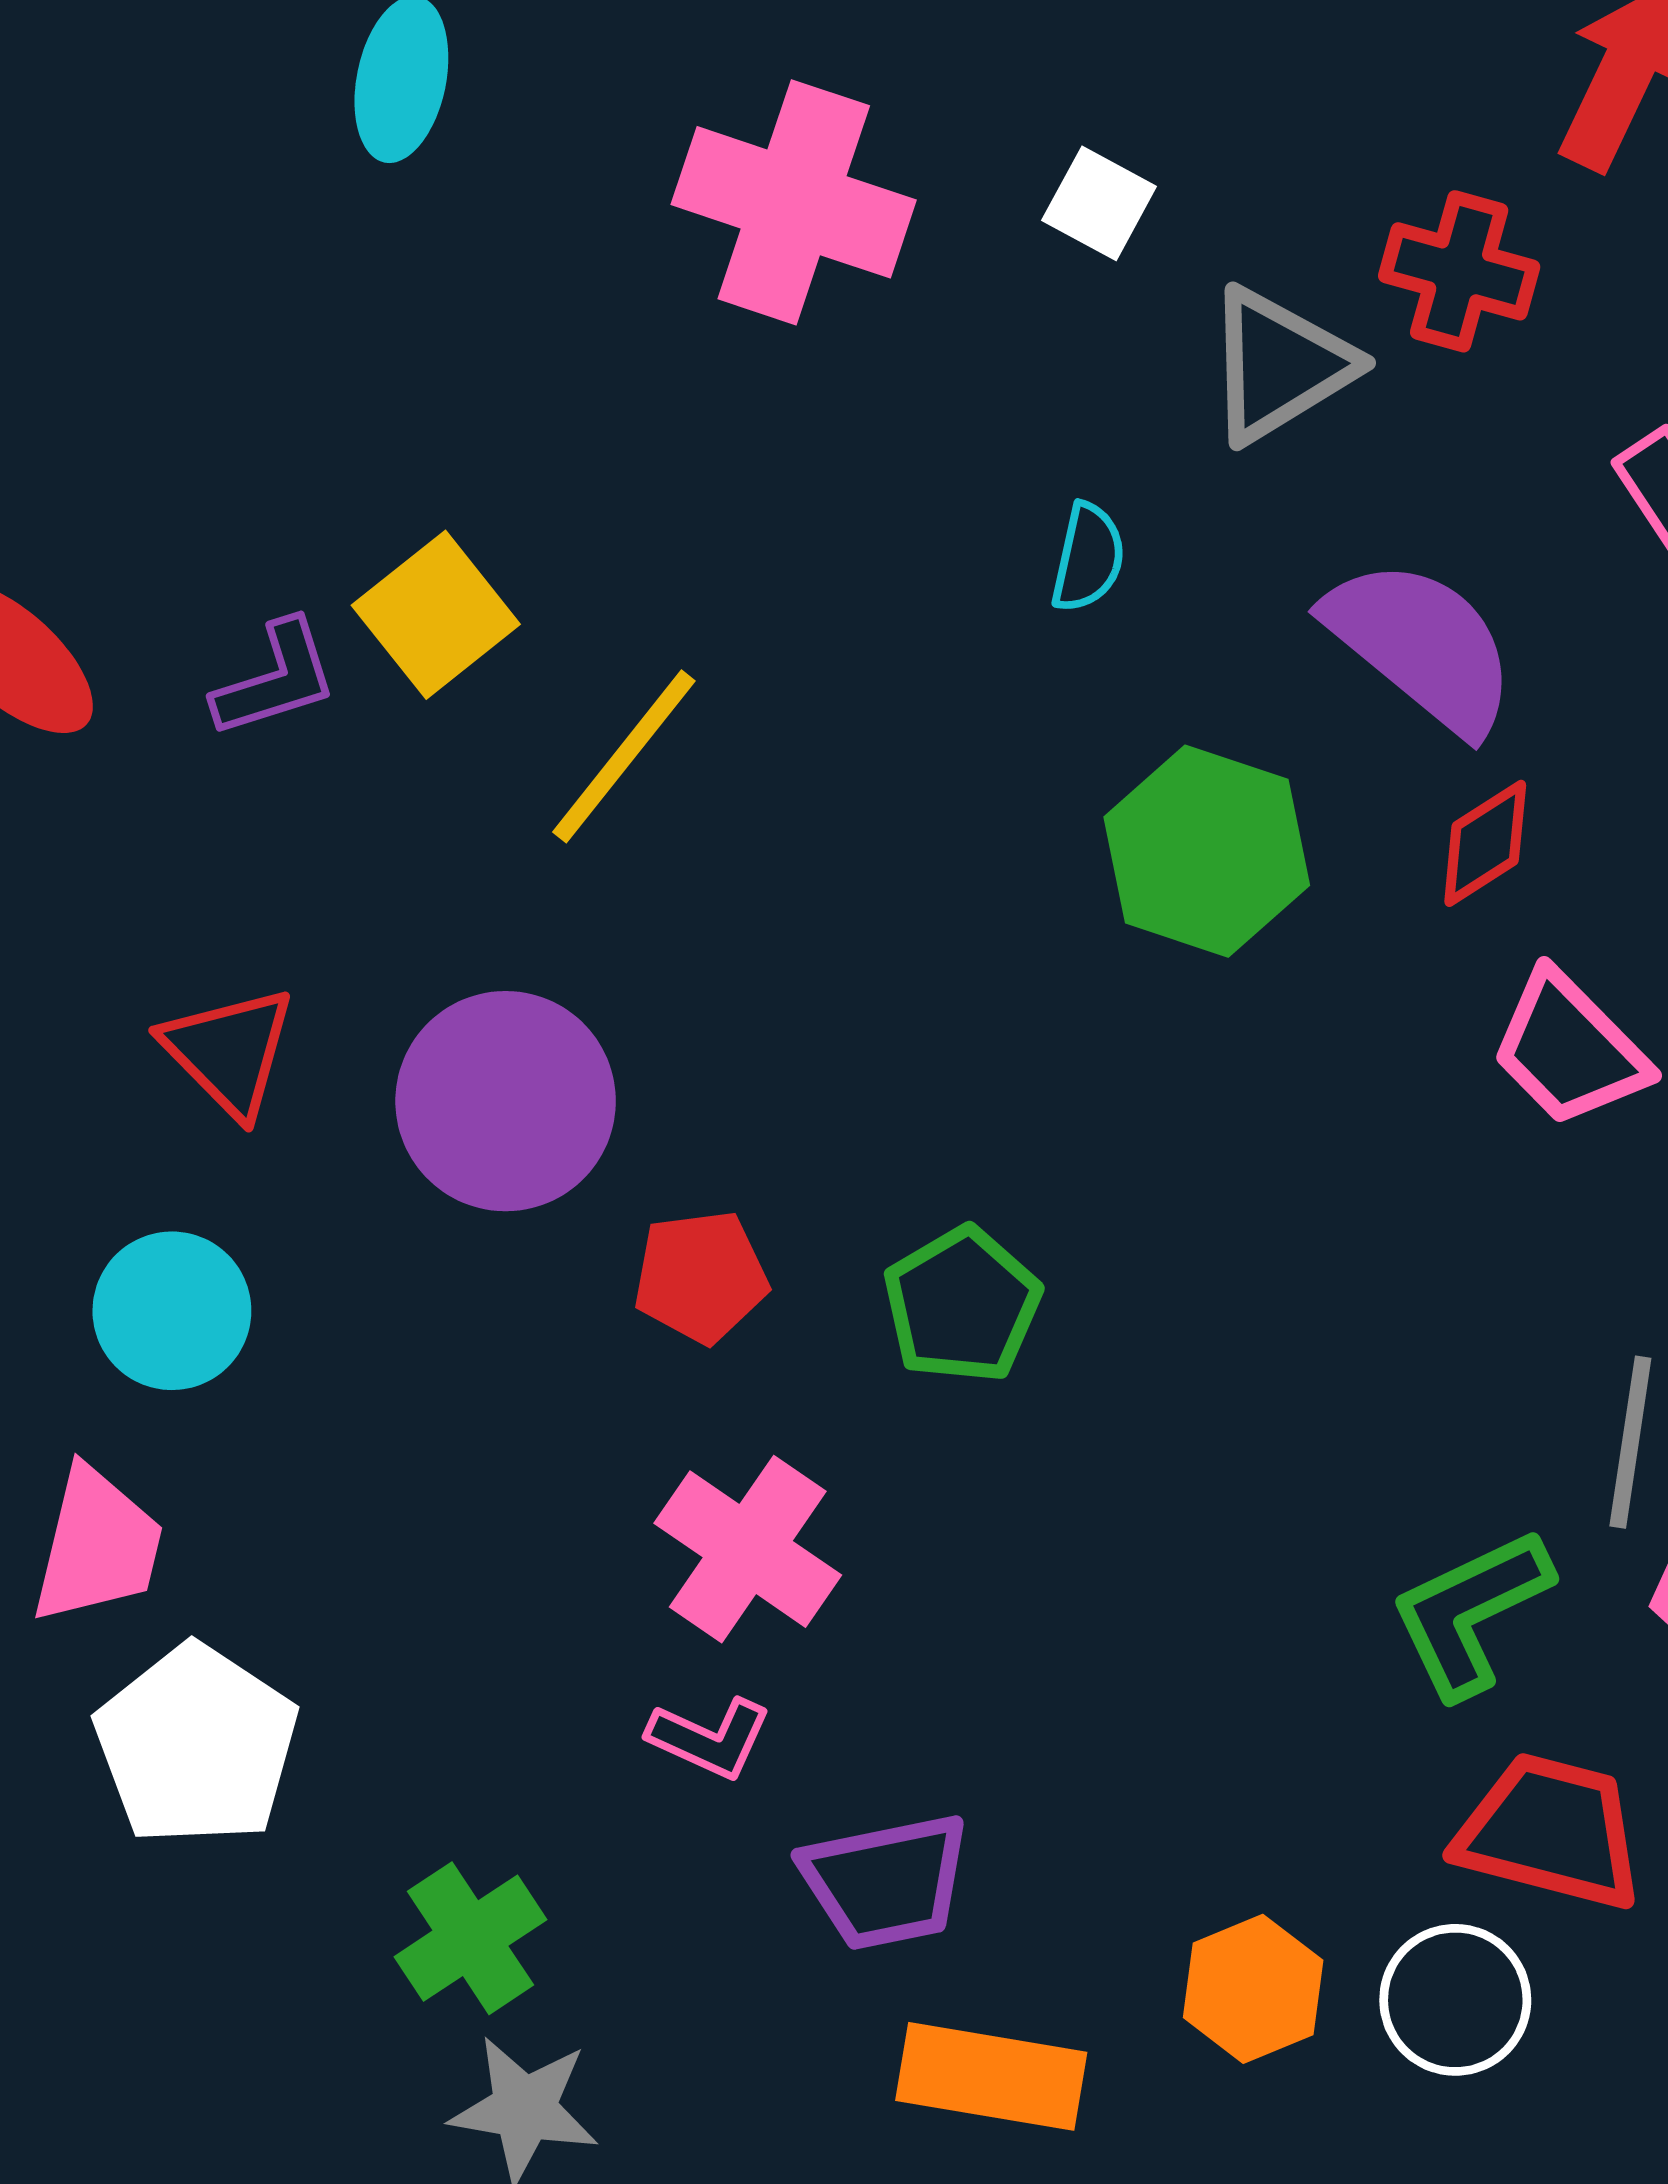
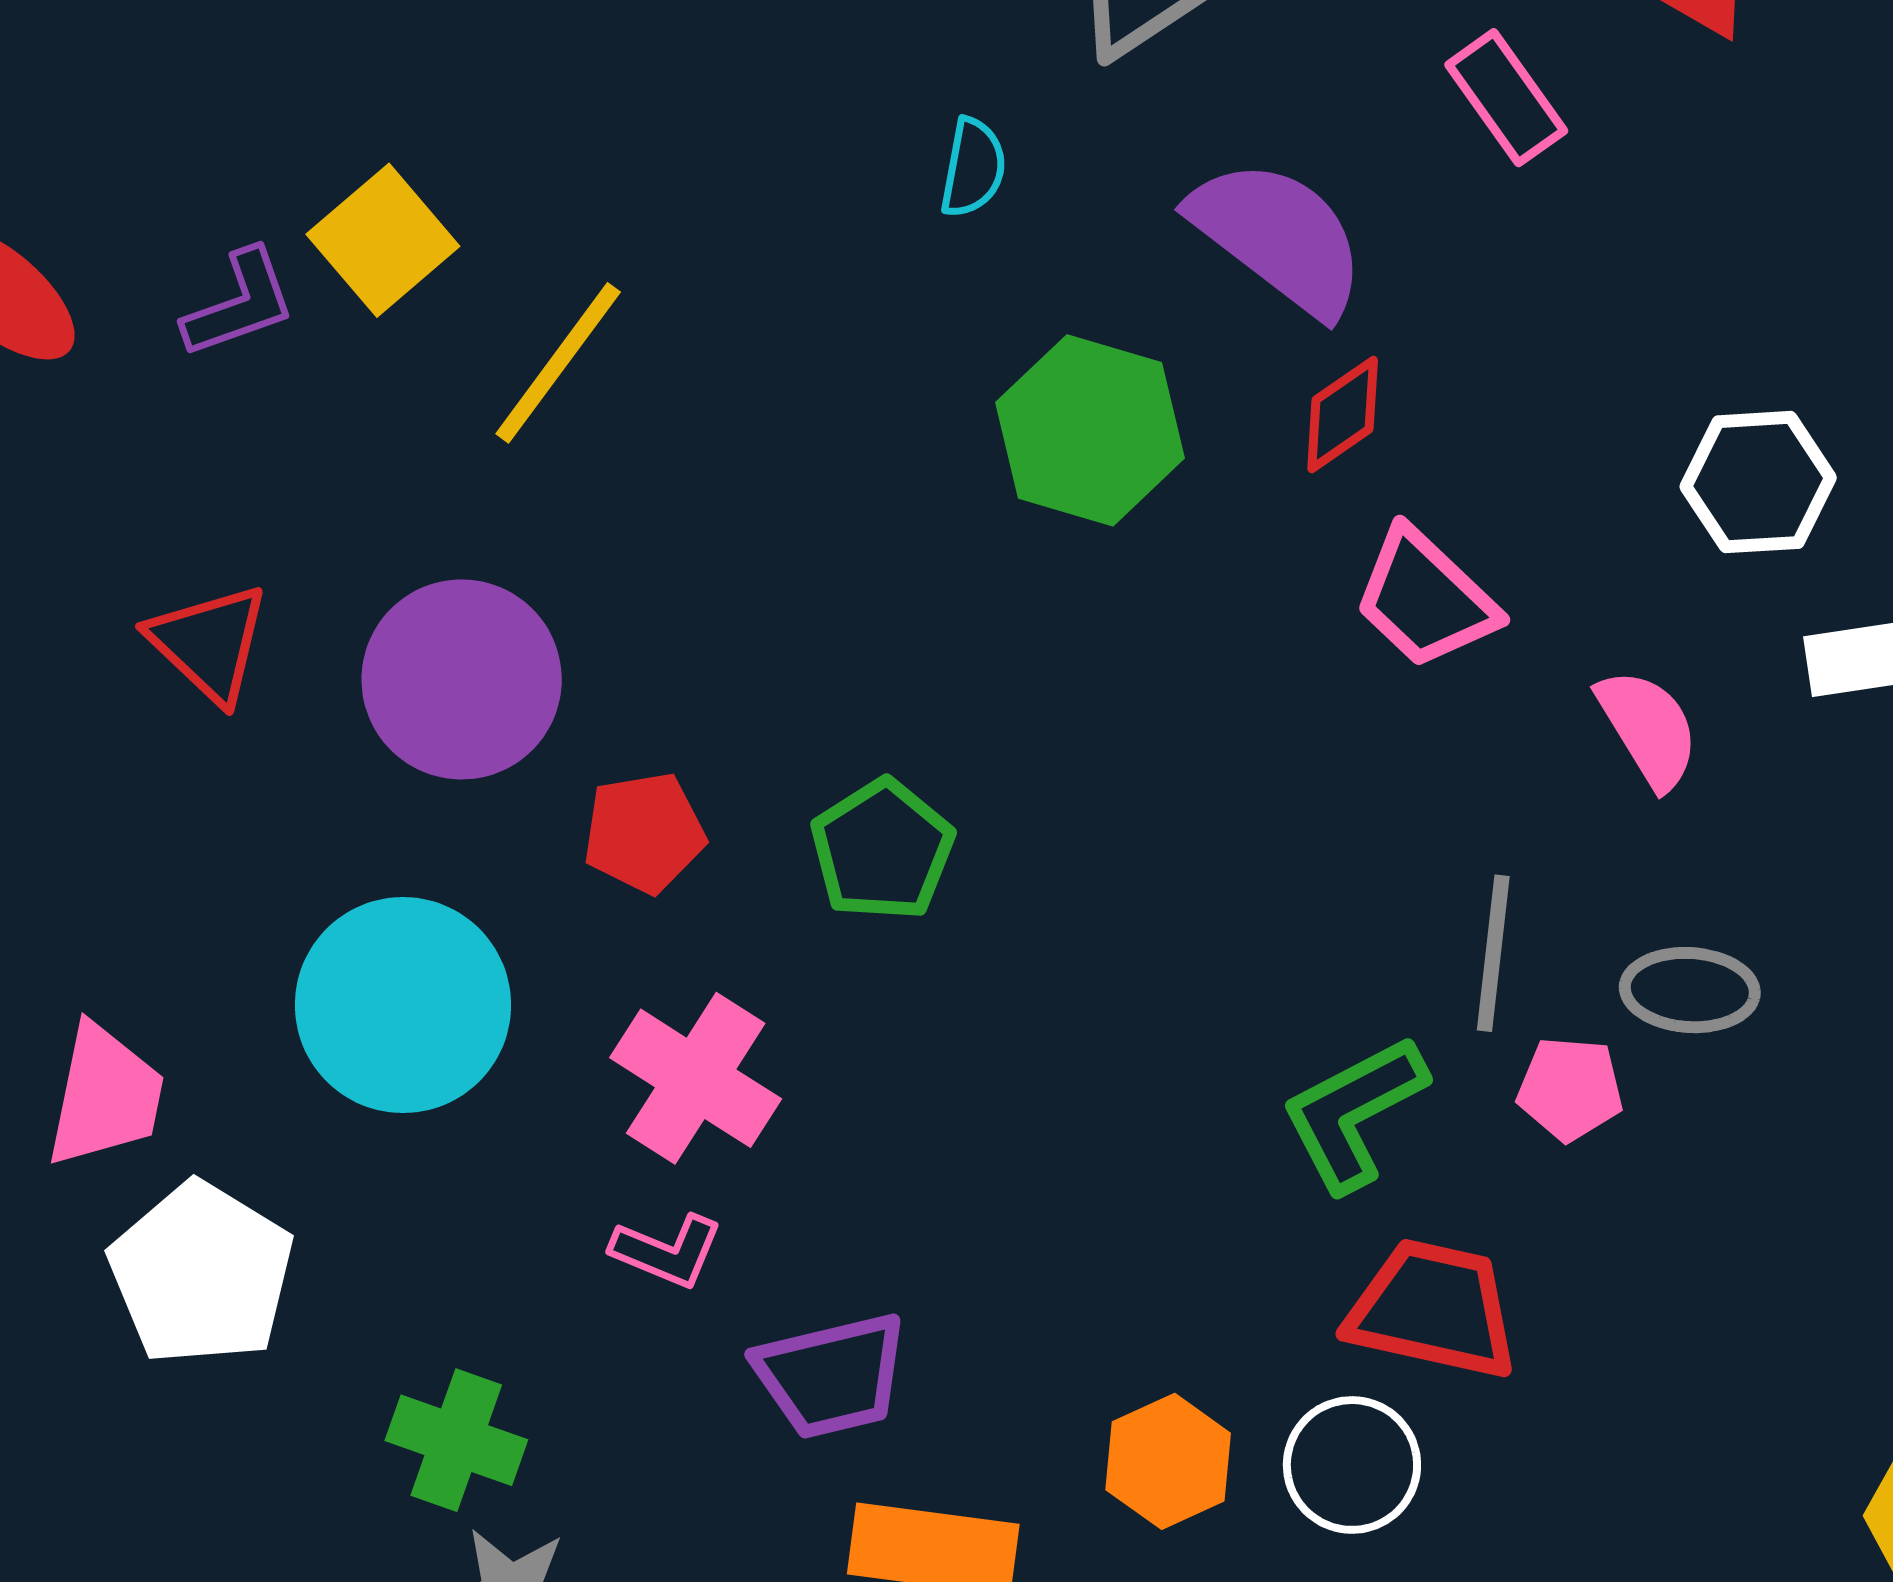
cyan circle: (172, 1311) -> (403, 1005), moved, size x1.5
green cross: (470, 1938) -> (456, 1440), turned -35

